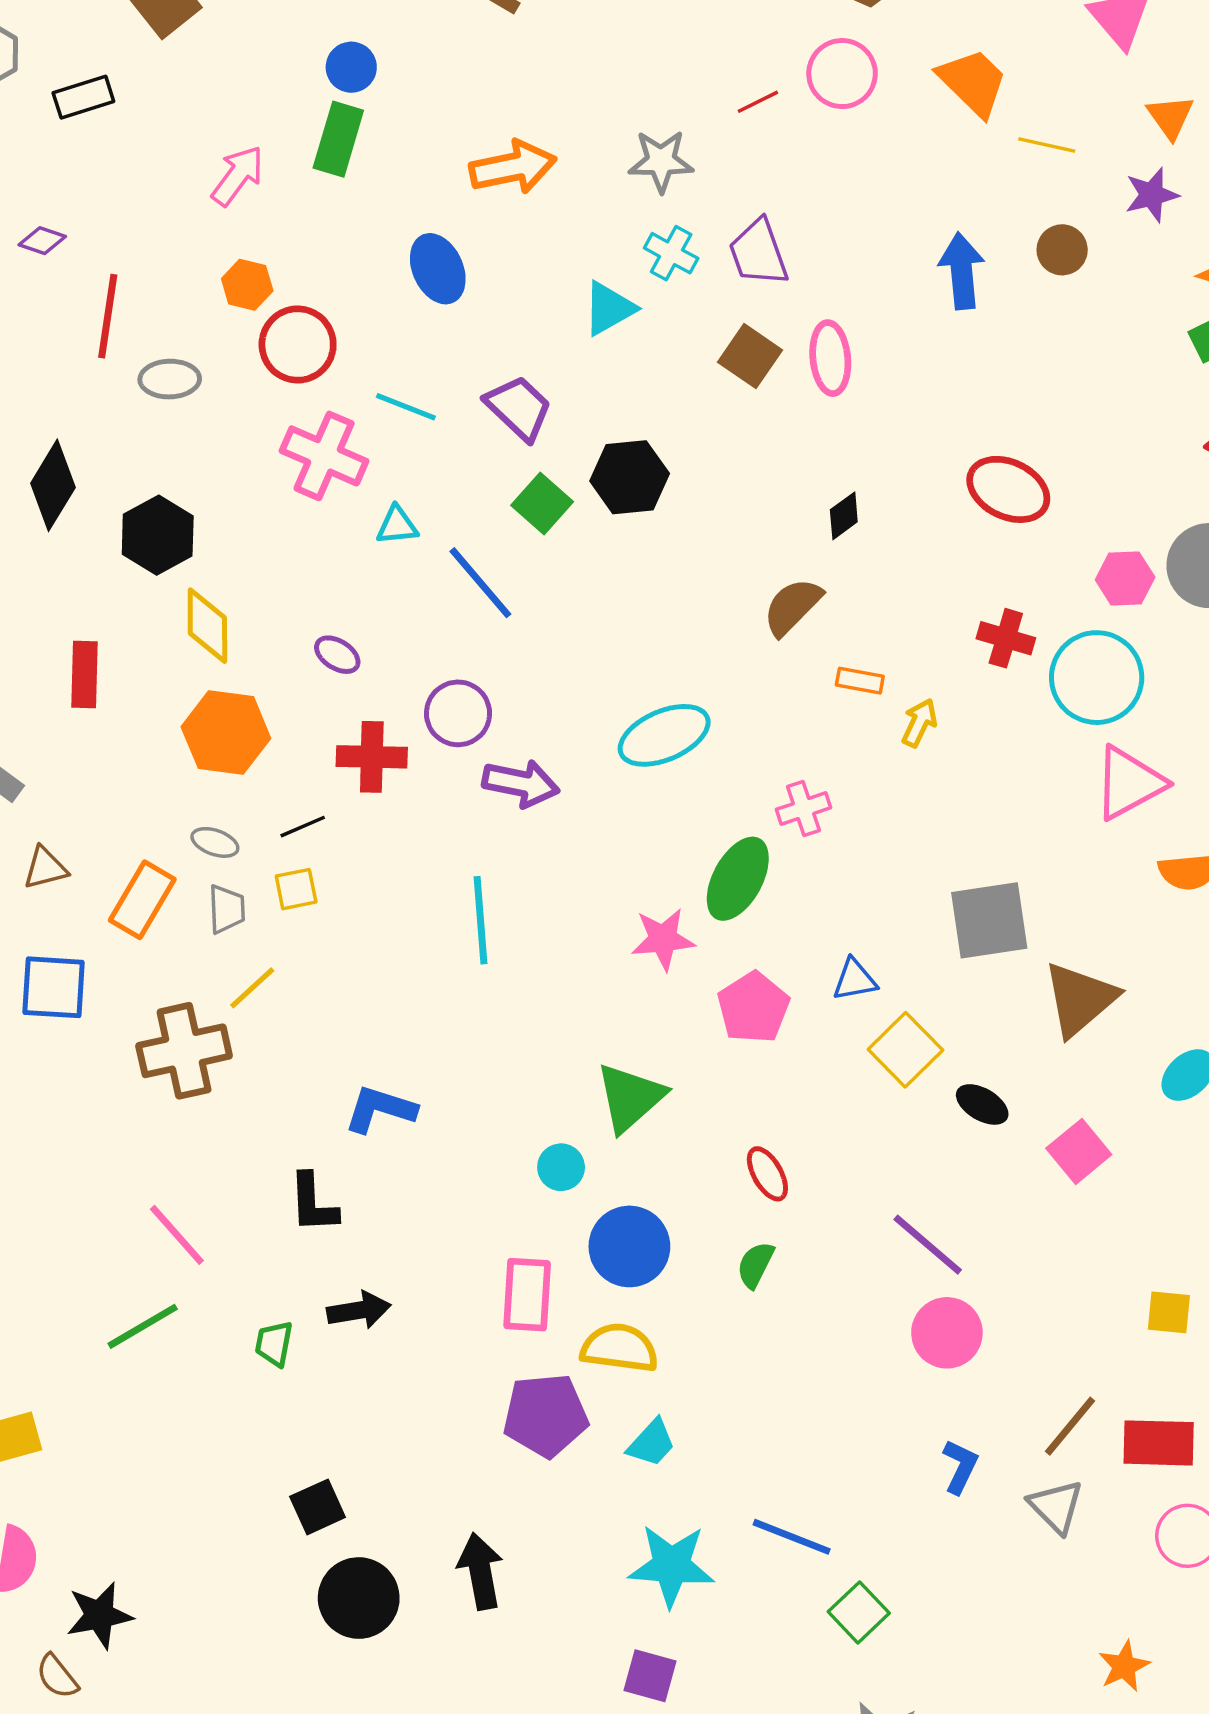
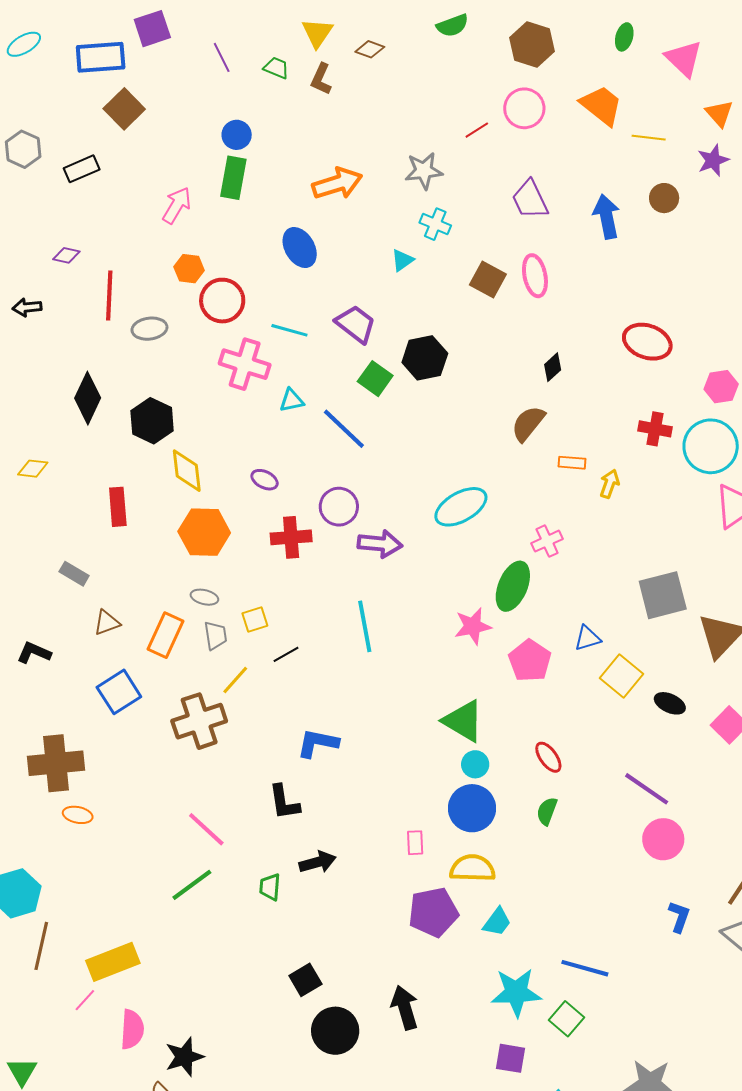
purple trapezoid: (759, 253) -> (530, 200), moved
cyan triangle: (609, 308) -> (402, 260), size x0.7
black line: (303, 827) -> (286, 654), moved
blue square: (54, 987) -> (119, 692), turned -30
green triangle: (630, 1098) -> (463, 721), turned -42
cyan circle: (561, 1167) -> (475, 764), moved
pink rectangle: (527, 1295) -> (415, 843), size x0.6
green square: (859, 1612) -> (567, 1019), moved

